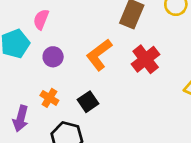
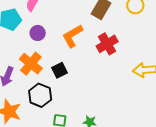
orange cross: (49, 98) -> (31, 64), size x1.6

